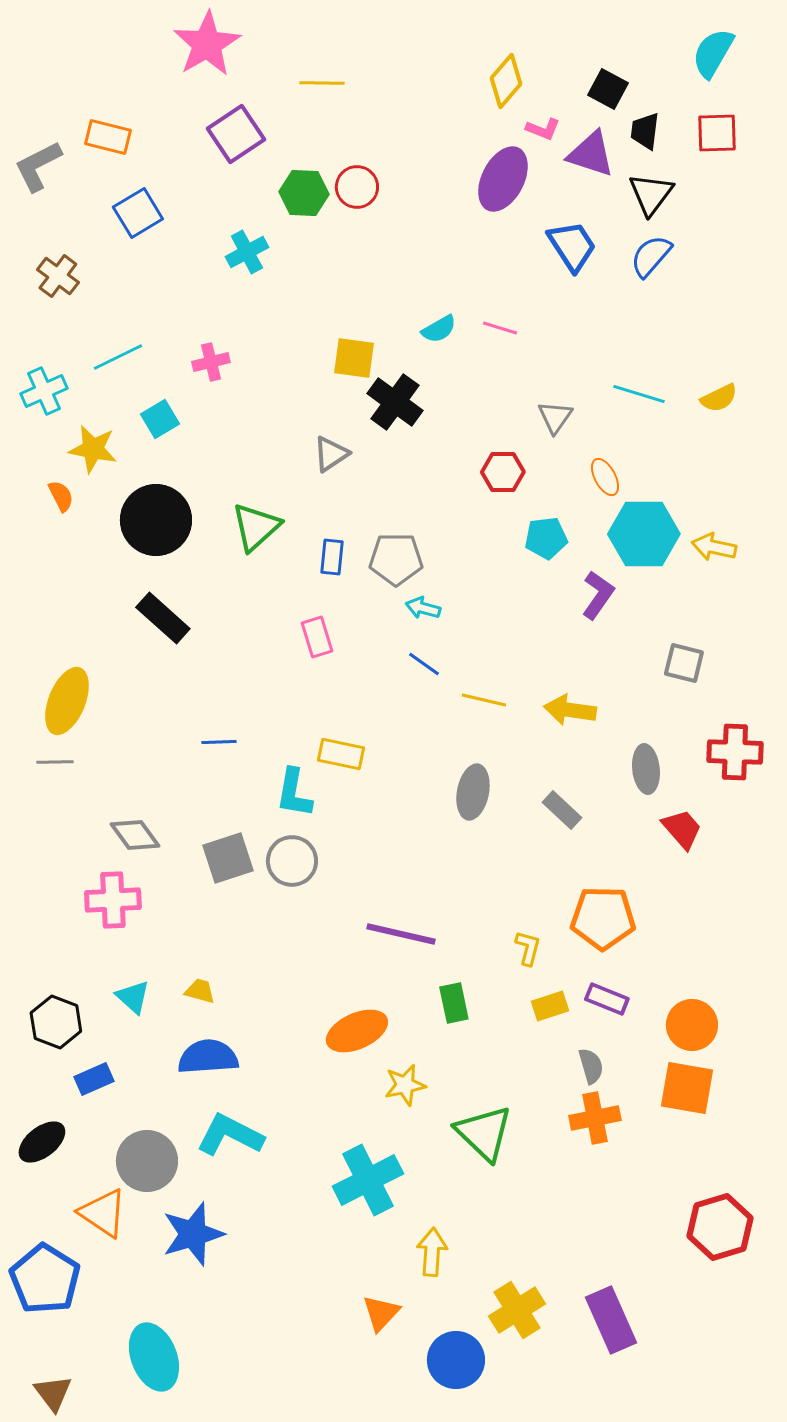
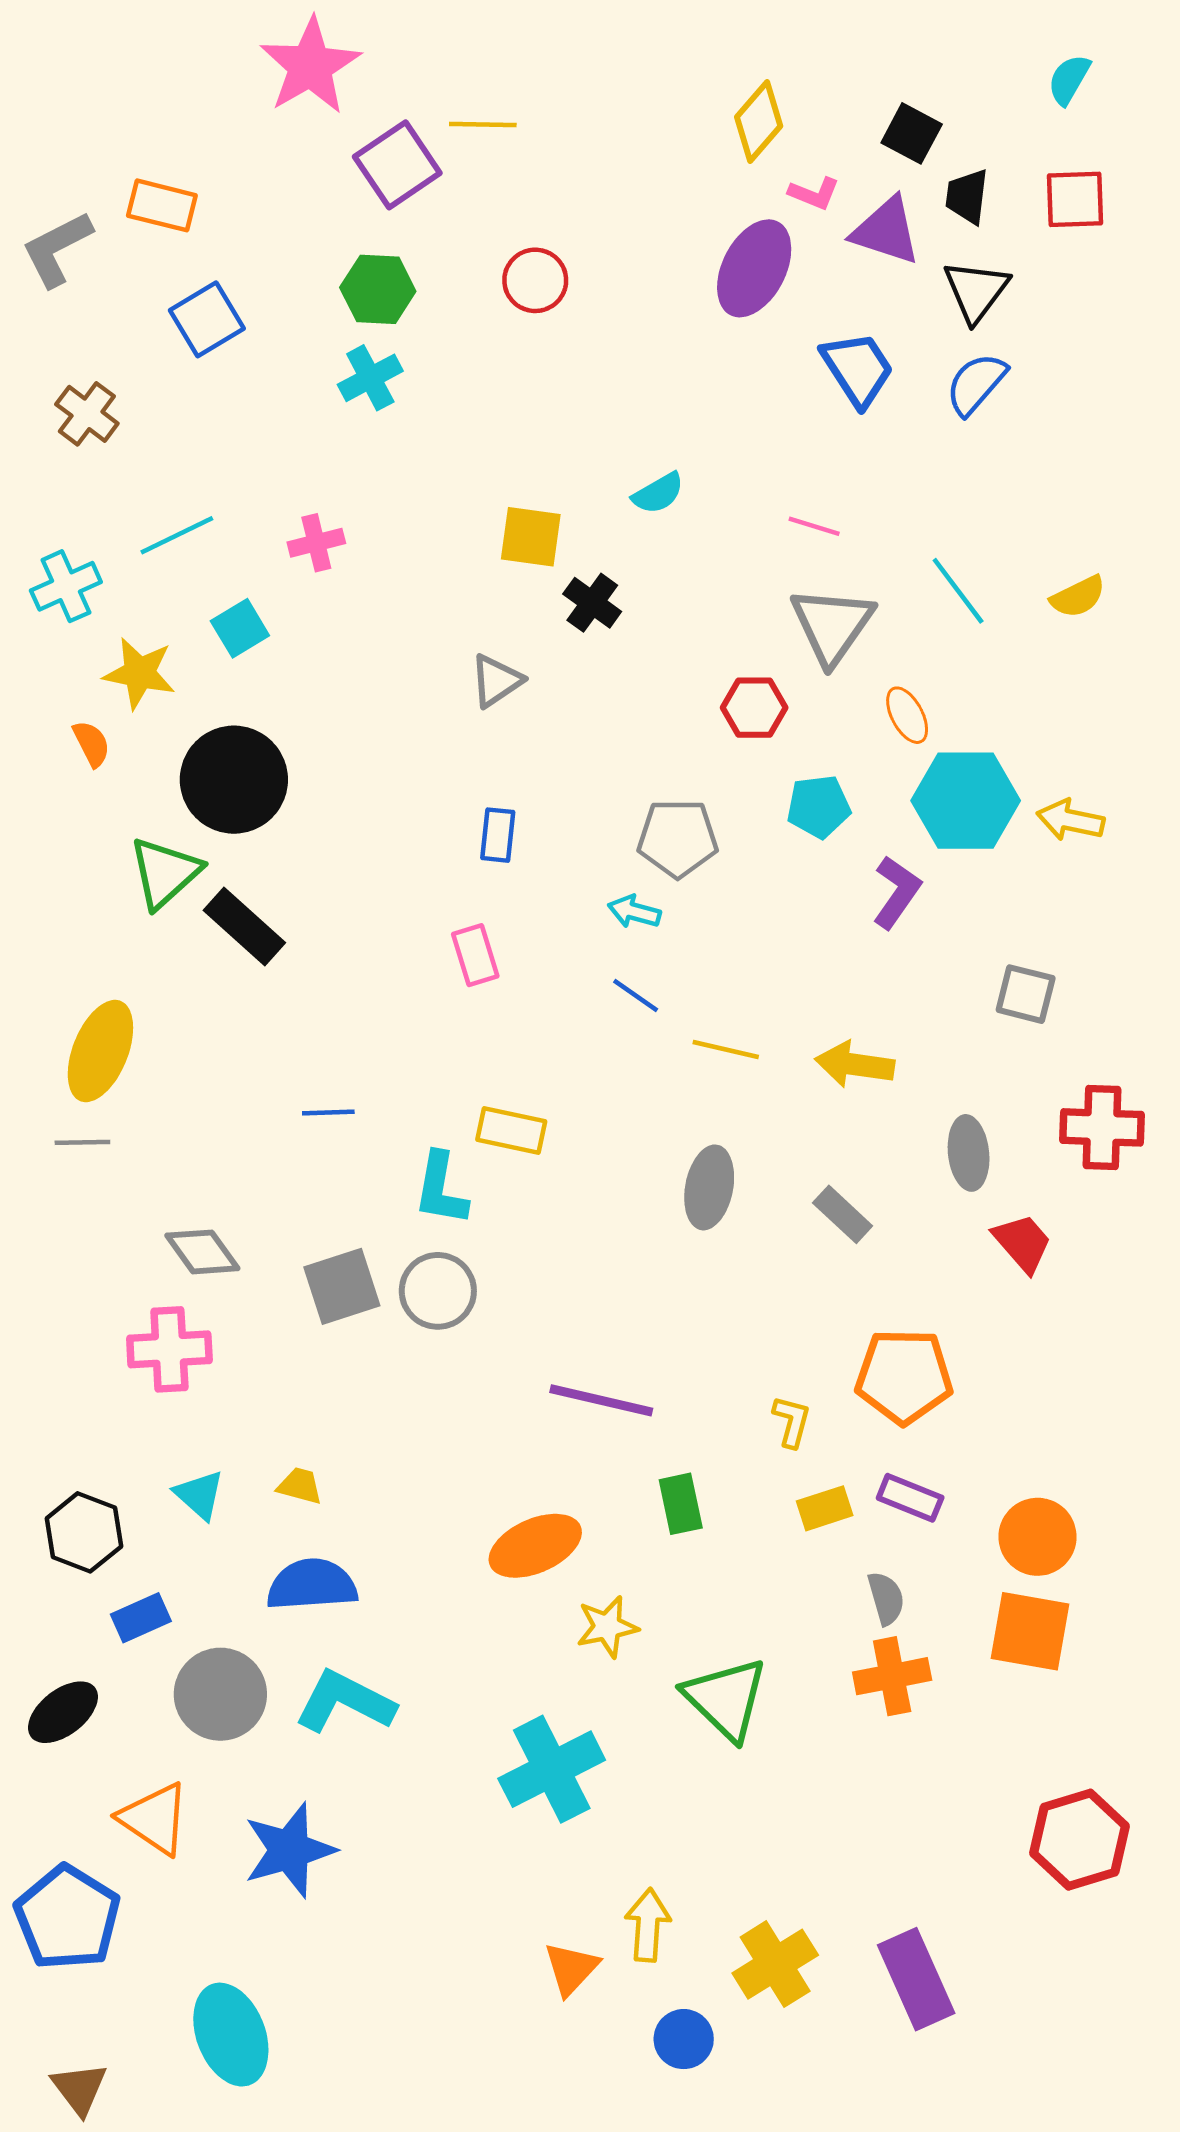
cyan semicircle: (713, 53) -> (1069, 79), size x0.7
purple square: (236, 134) -> (397, 165), moved
green hexagon: (304, 193) -> (378, 289), moved
pink line: (500, 328) -> (814, 526), moved
cyan line: (639, 394) -> (958, 591), turned 36
black cross: (395, 402) -> (592, 603), size x0.7
gray triangle: (555, 417) -> (832, 625), size x1.6
green triangle: (256, 527) -> (165, 873), moved
gray pentagon: (396, 559) -> (678, 838), moved
gray circle: (147, 1161) -> (220, 1694), moved
yellow arrow: (432, 1252) -> (648, 1925), moved
blue circle: (456, 1360) -> (684, 2039), size x0.7

